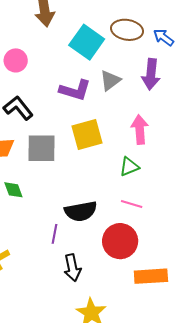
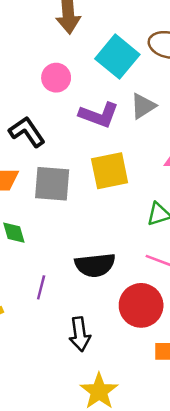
pink circle: (16, 60) -> (56, 78), moved
purple line: (54, 234) -> (41, 287), moved

